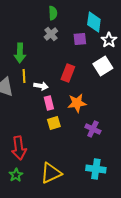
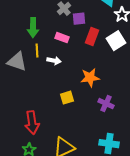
purple square: (80, 39) -> (79, 19), moved
red rectangle: (68, 73) -> (92, 37), moved
pink rectangle: (49, 103) -> (62, 38), moved, turned -56

